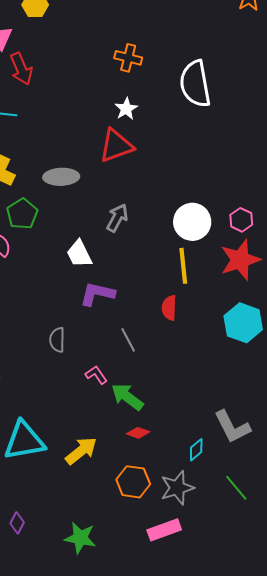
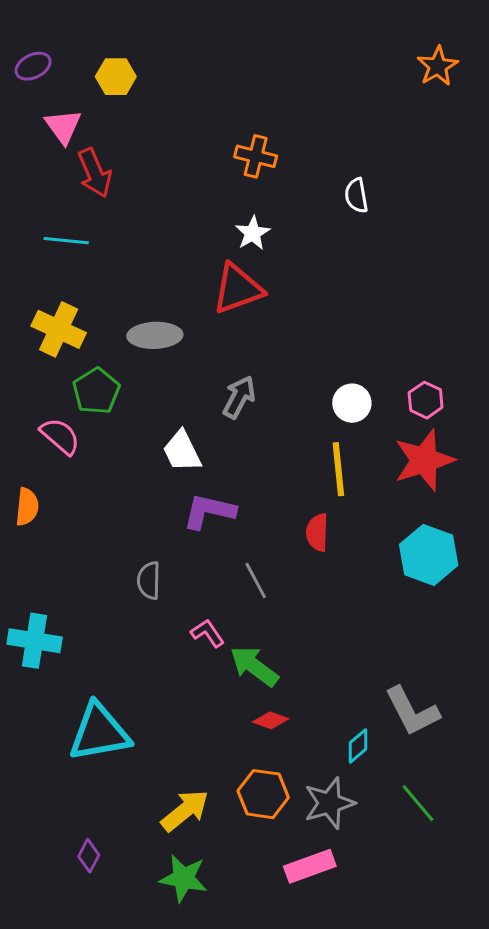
white semicircle: (195, 84) -> (356, 196), size x0.5
white circle: (192, 222) -> (352, 403), size x0.7
yellow arrow: (81, 451) -> (185, 811), moved

